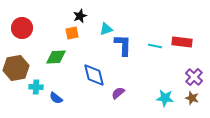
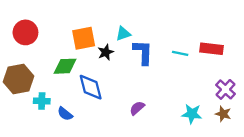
black star: (80, 16) -> (106, 52), moved
orange square: (72, 33) -> (84, 38), size x1.5
blue diamond: (94, 75) -> (91, 87), moved

